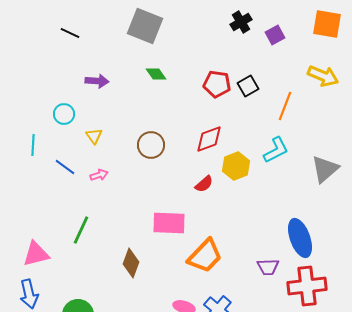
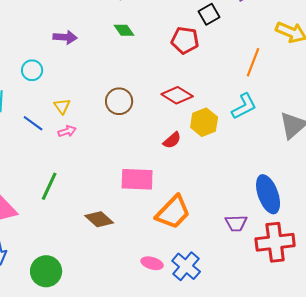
black square: (248, 86) -> (209, 14), moved
yellow triangle: (94, 136) -> (62, 106), moved
red diamond: (209, 139) -> (177, 95), turned 52
brown diamond: (131, 263) -> (99, 219), turned -68

